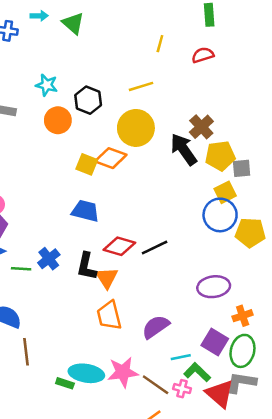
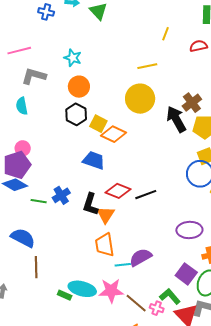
black hexagon: (88, 100) -> (76, 114), moved
orange diamond: (111, 158) -> (113, 134), moved
cyan line: (181, 357) -> (123, 265), moved

